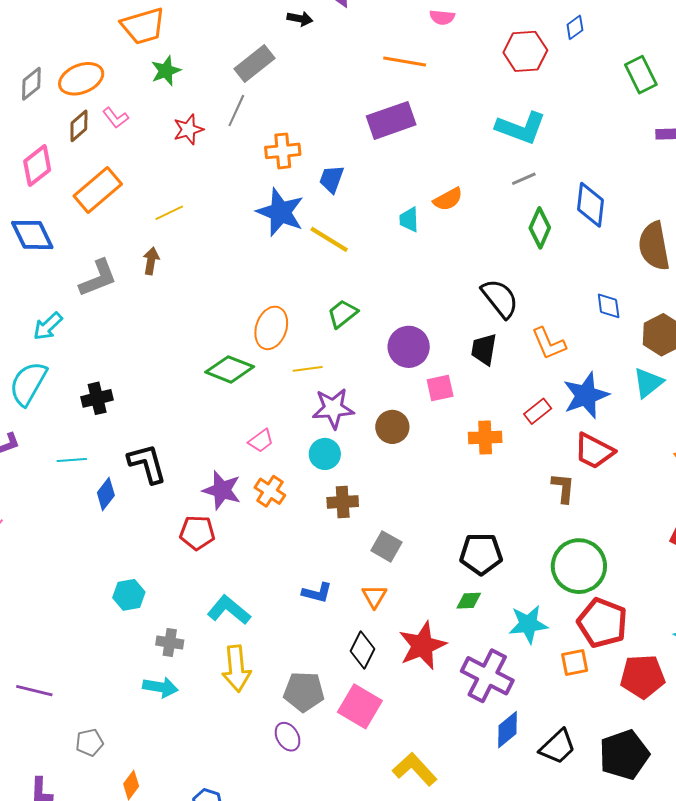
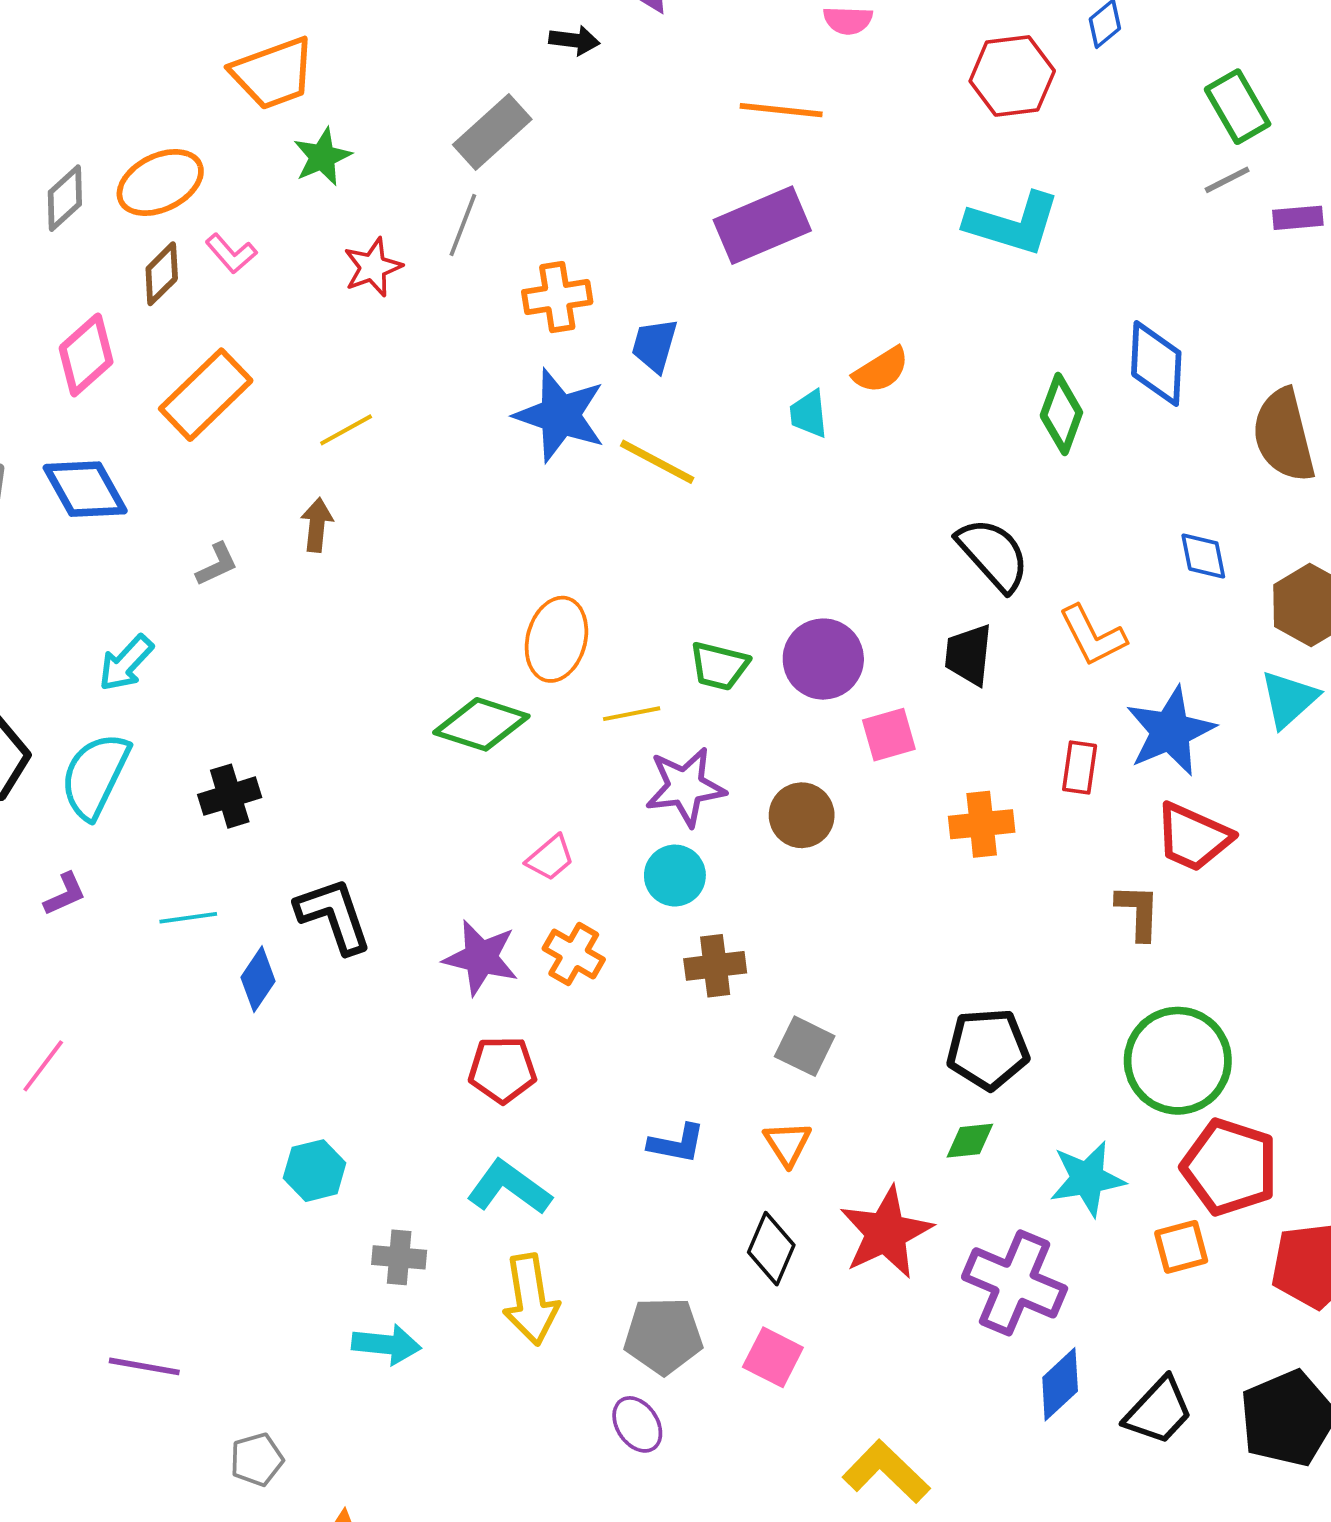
gray line: (524, 179) -> (1227, 180), moved
gray L-shape: (98, 278) -> (217, 564), size x0.6
green trapezoid: (343, 314) -> (719, 666), moved, turned -124
red rectangle: (538, 411) -> (1080, 768), turned -40
red pentagon: (197, 533) -> (502, 1070), moved
pink square: (360, 706) -> (773, 1357), size x0.7

